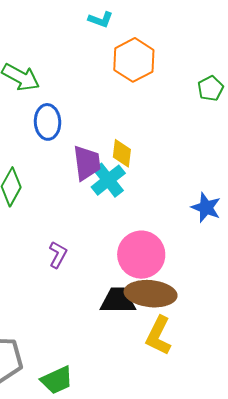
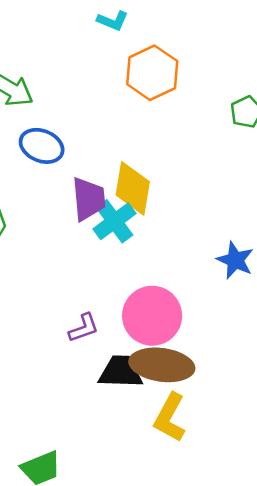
blue ellipse: (48, 122) -> (42, 146), turned -68
yellow diamond: (122, 153) -> (133, 188), size x1.5
purple L-shape: (58, 255) -> (84, 328), moved, turned 40

